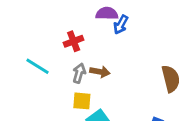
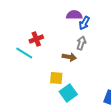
red cross: (74, 41) -> (36, 39), moved
gray arrow: (79, 73) -> (81, 43), moved

